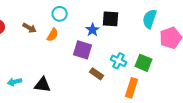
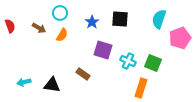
cyan circle: (60, 14) -> (60, 13), moved
blue star: (93, 30) -> (92, 22), moved
purple square: (83, 50) -> (103, 50), moved
brown rectangle: (97, 74) -> (83, 74), moved

